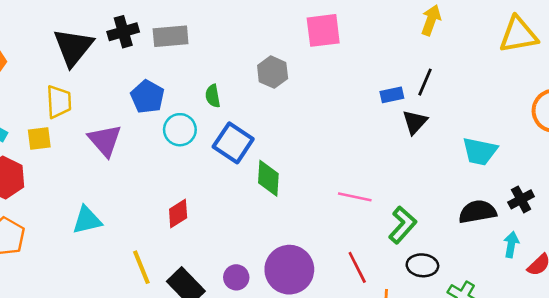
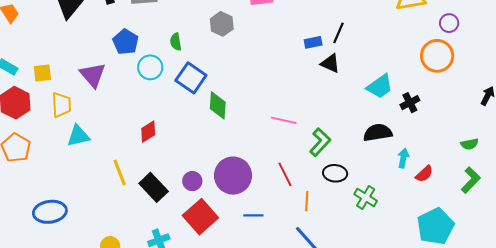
yellow trapezoid: (59, 102) -> (61, 105), moved
black triangle: (415, 122) -> (330, 63), turned -50
cyan trapezoid: (480, 151) -> (380, 86), turned -48
black cross: (521, 199) -> (410, 103), moved

